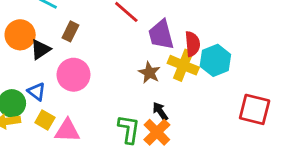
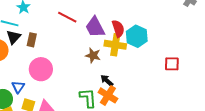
black triangle: (41, 49) -> (14, 37), moved
blue triangle: (37, 92) -> (18, 87), turned 40
red square: (255, 109) -> (172, 64), size x0.7

